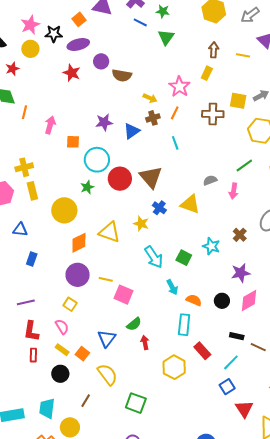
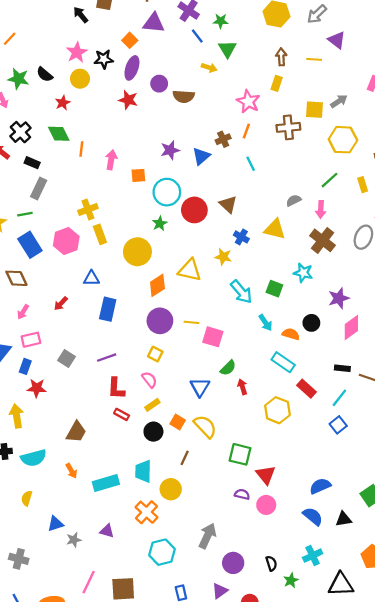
blue line: (140, 22) -> (197, 36), turned 32
purple ellipse: (78, 44) -> (132, 68), turned -50
yellow arrow: (150, 98) -> (209, 68), moved
brown triangle: (151, 177) -> (228, 204), size x0.7
brown cross: (240, 235) -> (323, 240), moved, size x1.6
blue rectangle: (32, 259) -> (108, 309), size x1.5
black circle: (222, 301) -> (311, 323), moved
cyan rectangle: (184, 325) -> (283, 362), turned -55
yellow rectangle: (62, 350) -> (152, 405), turned -64
orange square: (82, 354) -> (178, 422), moved
red rectangle: (33, 355) -> (122, 414), turned -56
red triangle: (244, 409) -> (266, 475), moved

